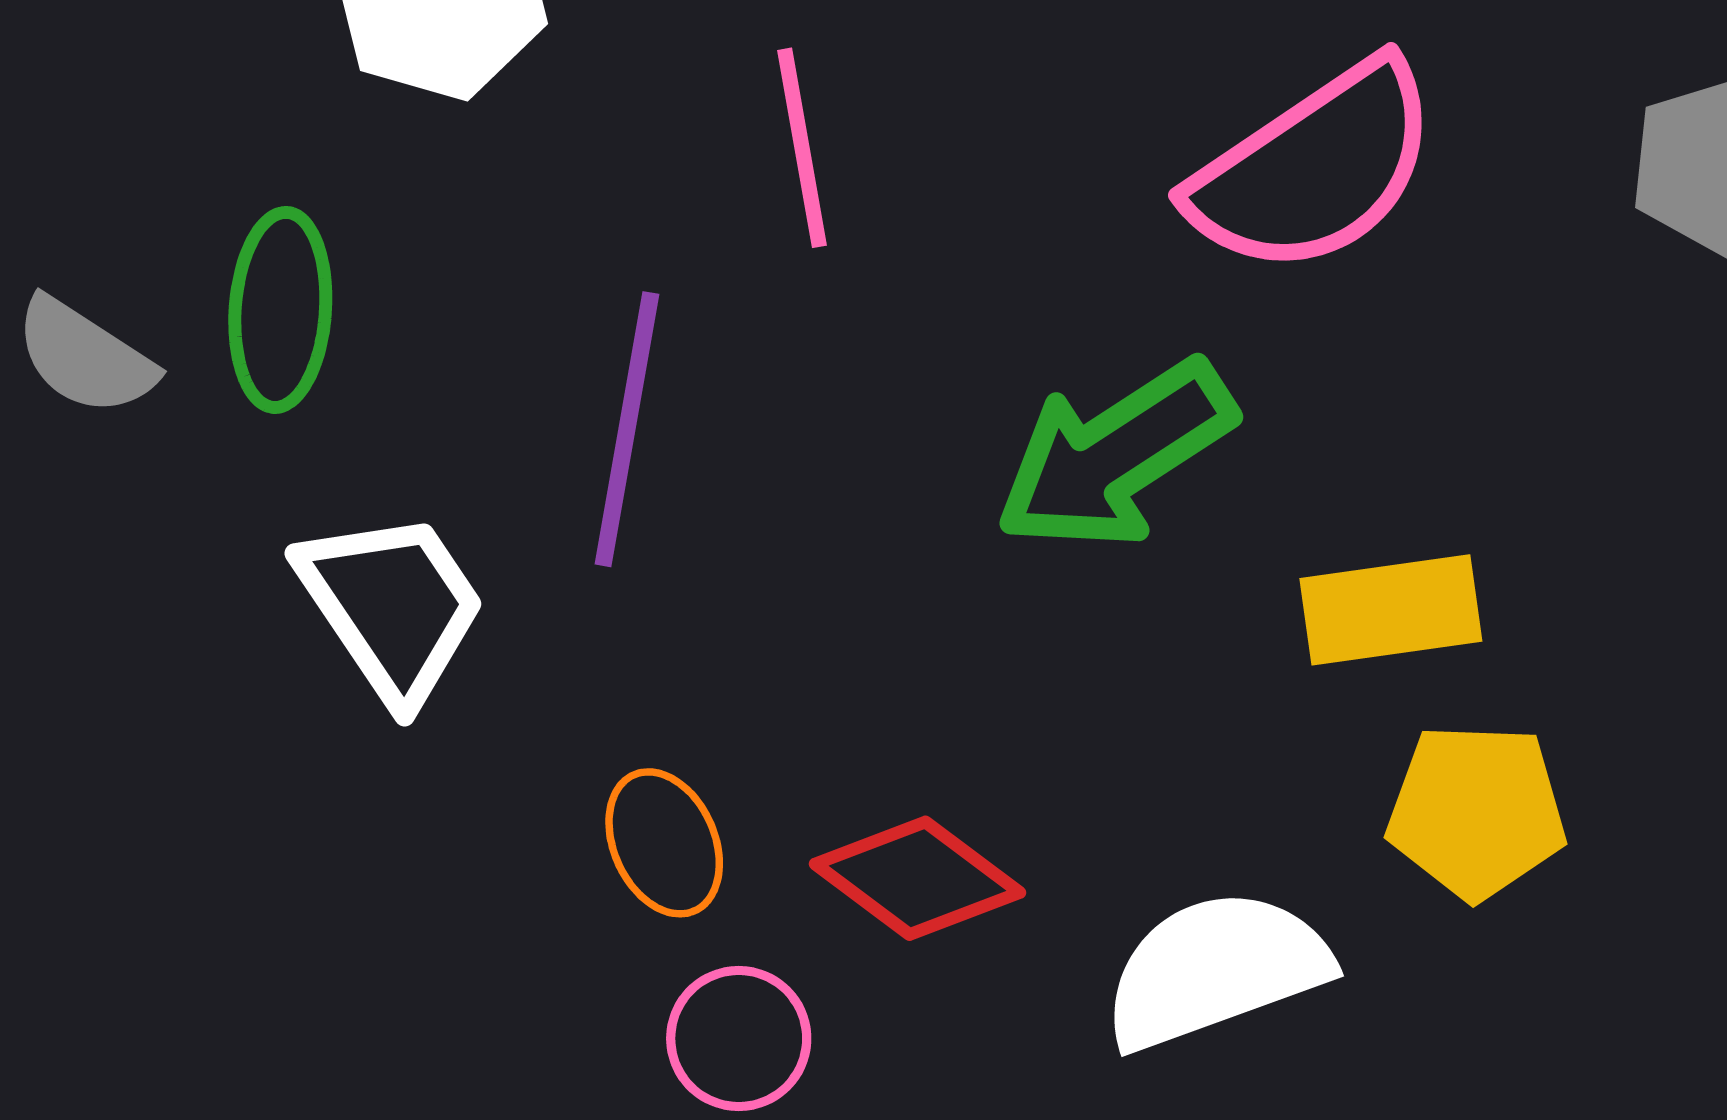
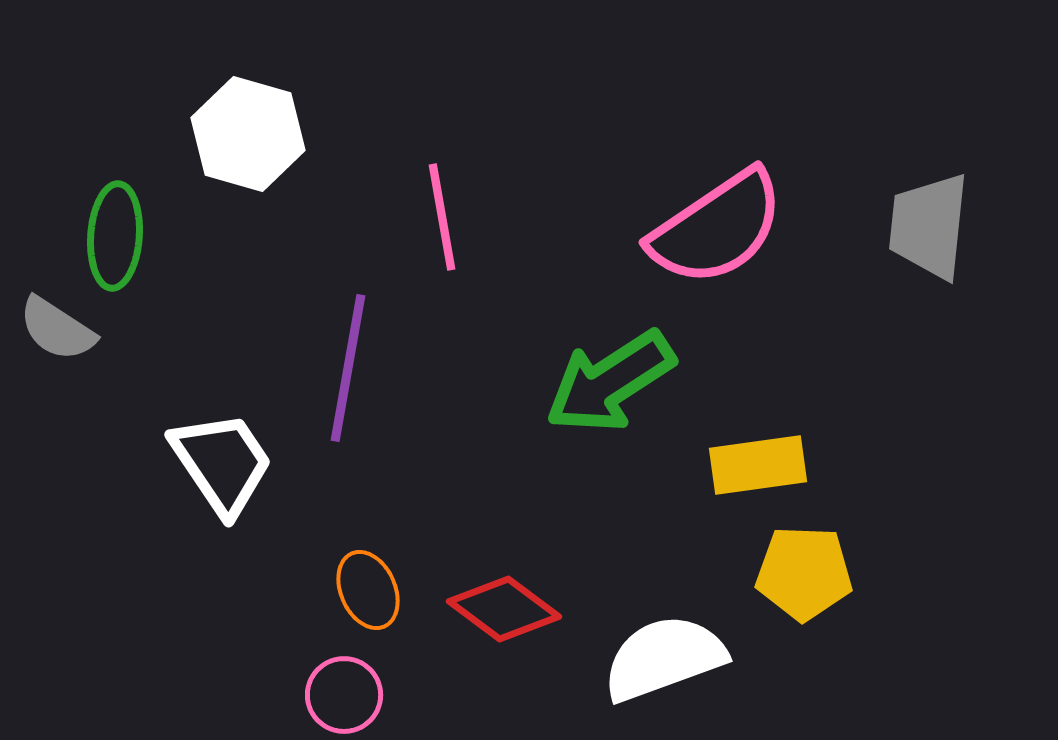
green ellipse: (280, 310) -> (115, 236), moved
pink circle: (739, 1038) -> (344, 695), moved

